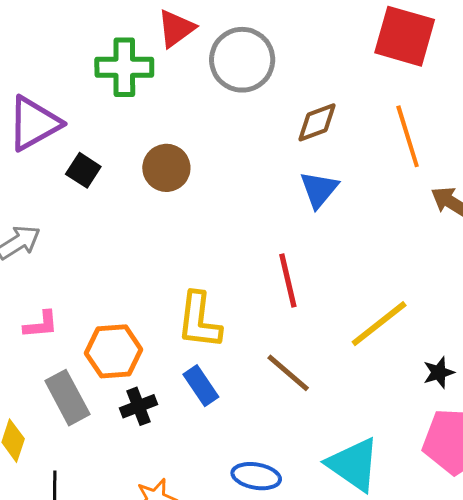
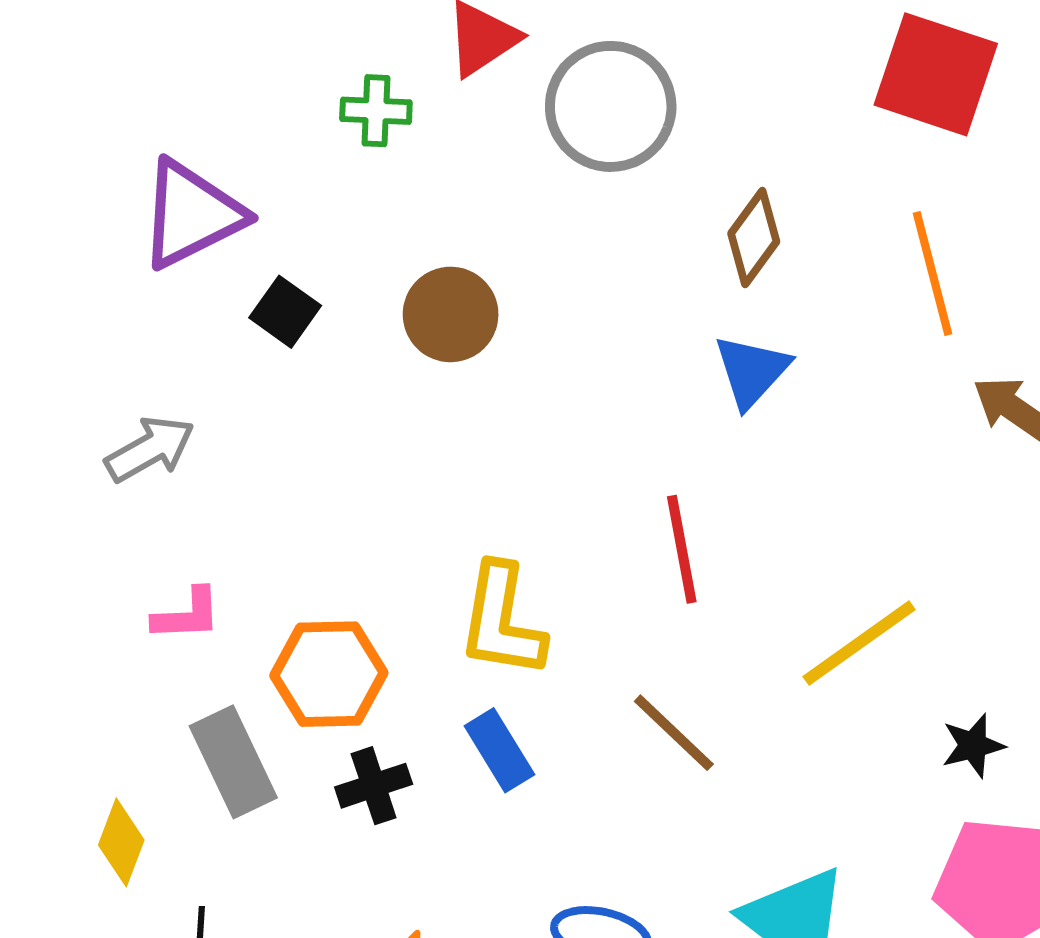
green cross: (124, 67) -> (376, 111), size x0.6
brown diamond: (317, 122) -> (754, 238), turned -36

